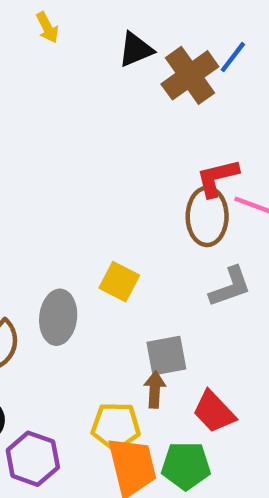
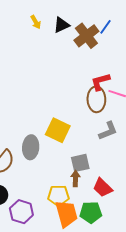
yellow arrow: (47, 27) -> (36, 22), moved
yellow square: (119, 282) -> (58, 130), size x1.4

